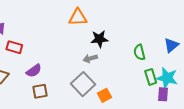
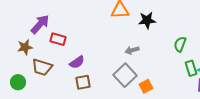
black star: (99, 39) -> (147, 20), moved
green semicircle: (139, 52) -> (180, 44), turned 35

